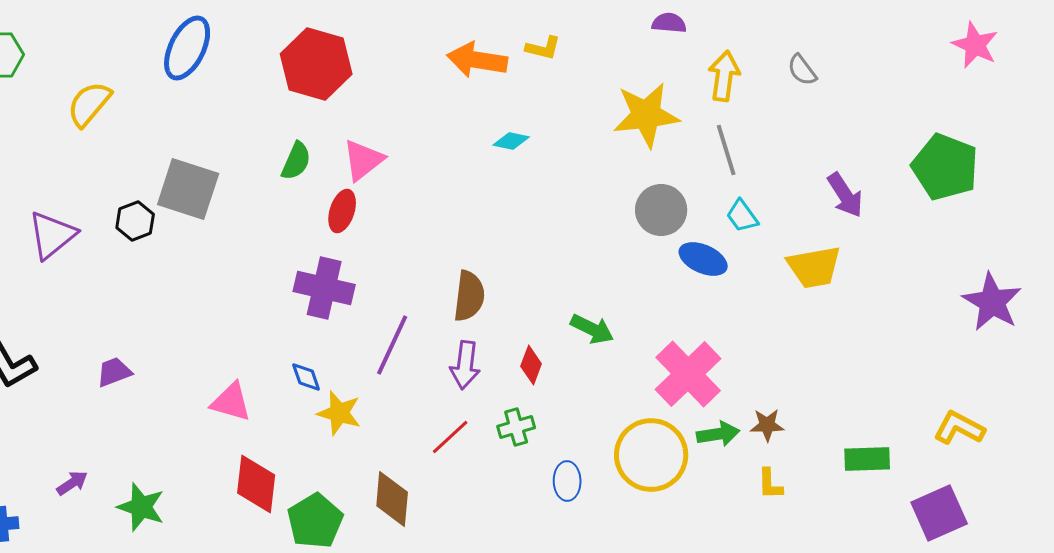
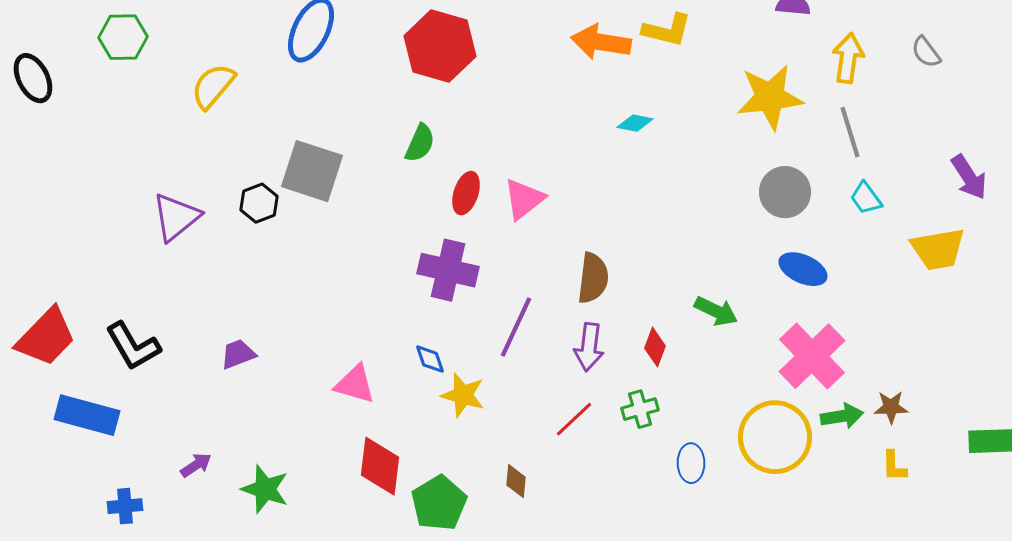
yellow L-shape: (543, 48) -> (667, 30), size x1.4
pink triangle: (363, 160) -> (524, 199), moved
blue ellipse: (703, 259) -> (803, 269), moved
brown diamond: (392, 499) -> (516, 481), size x0.6

